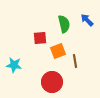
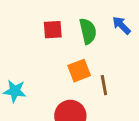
red square: (40, 38) -> (53, 30), moved

